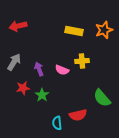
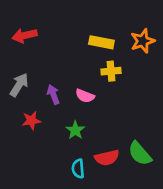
yellow cross: (82, 61) -> (111, 71), moved
green star: (42, 95) -> (75, 130), moved
green semicircle: (102, 98) -> (140, 154), moved

